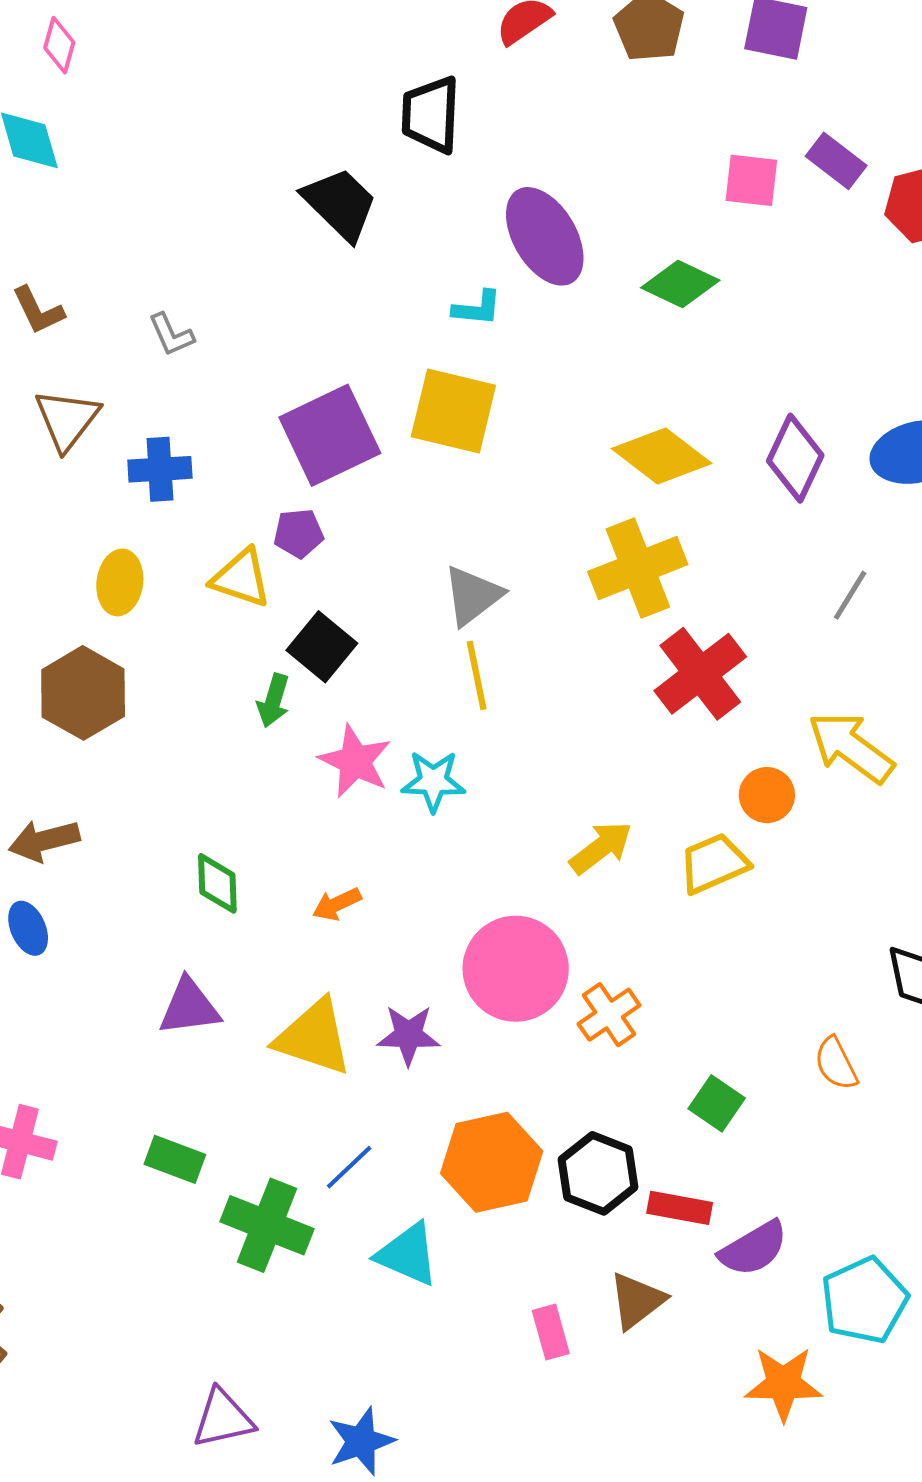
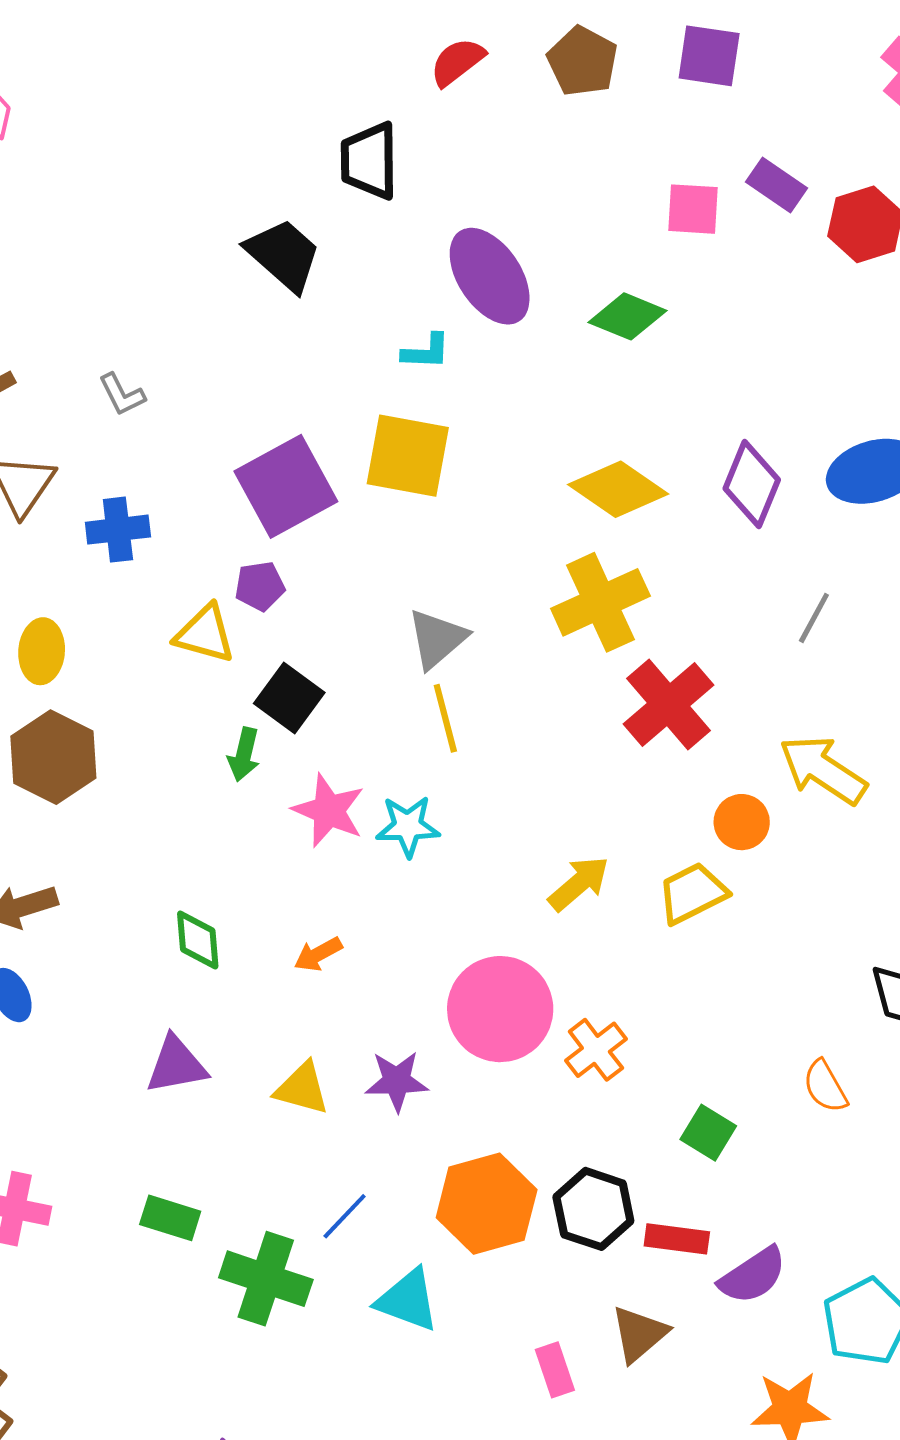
yellow ellipse: (120, 582) -> (42, 651), moved
yellow triangle: (314, 1037) -> (302, 1088), size x0.7

